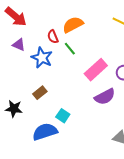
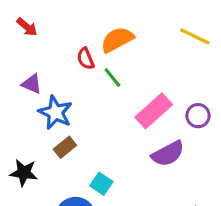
red arrow: (16, 17) -> (27, 27), size x0.6
purple triangle: (19, 45) -> (32, 84), moved
blue star: (42, 58) -> (55, 112), moved

